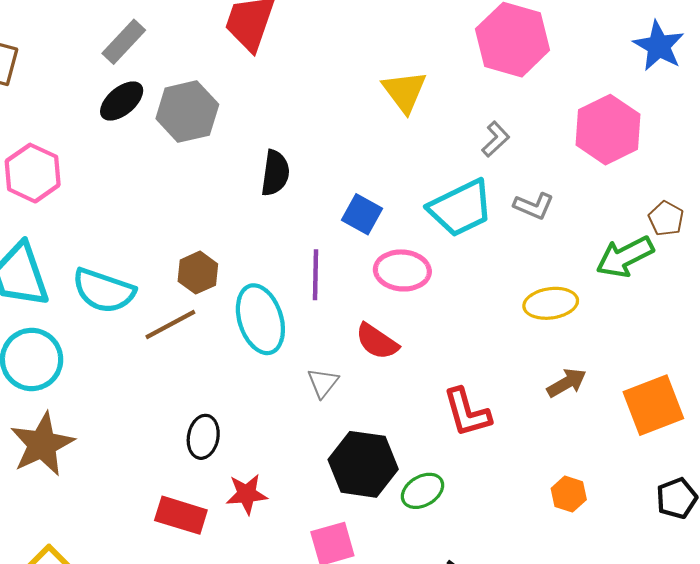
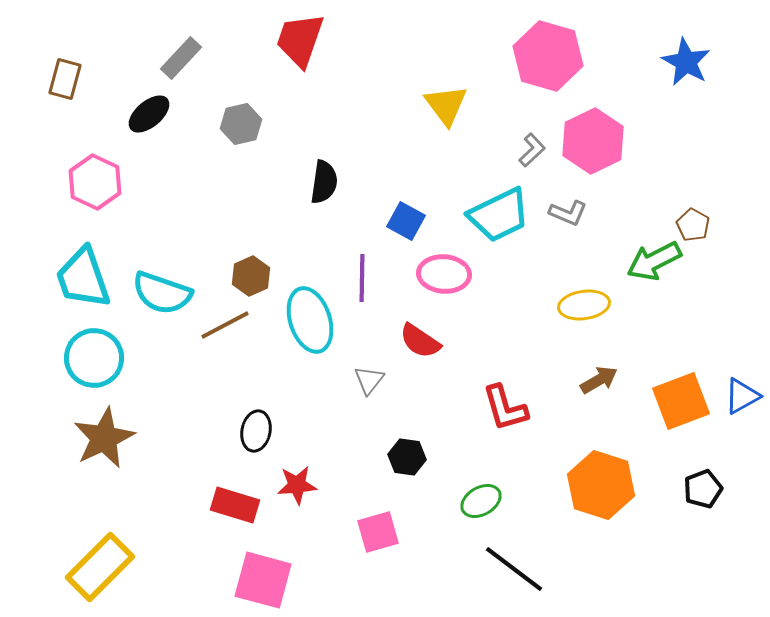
black ellipse: (122, 101) -> (149, 114), moved
gray hexagon: (187, 112) -> (241, 124), size x0.7
pink hexagon: (608, 130) -> (593, 141), moved
black hexagon: (363, 464) -> (407, 457), size x0.6
green ellipse: (422, 491) -> (481, 501), moved
orange hexagon: (569, 494) -> (601, 485), size x2.0

